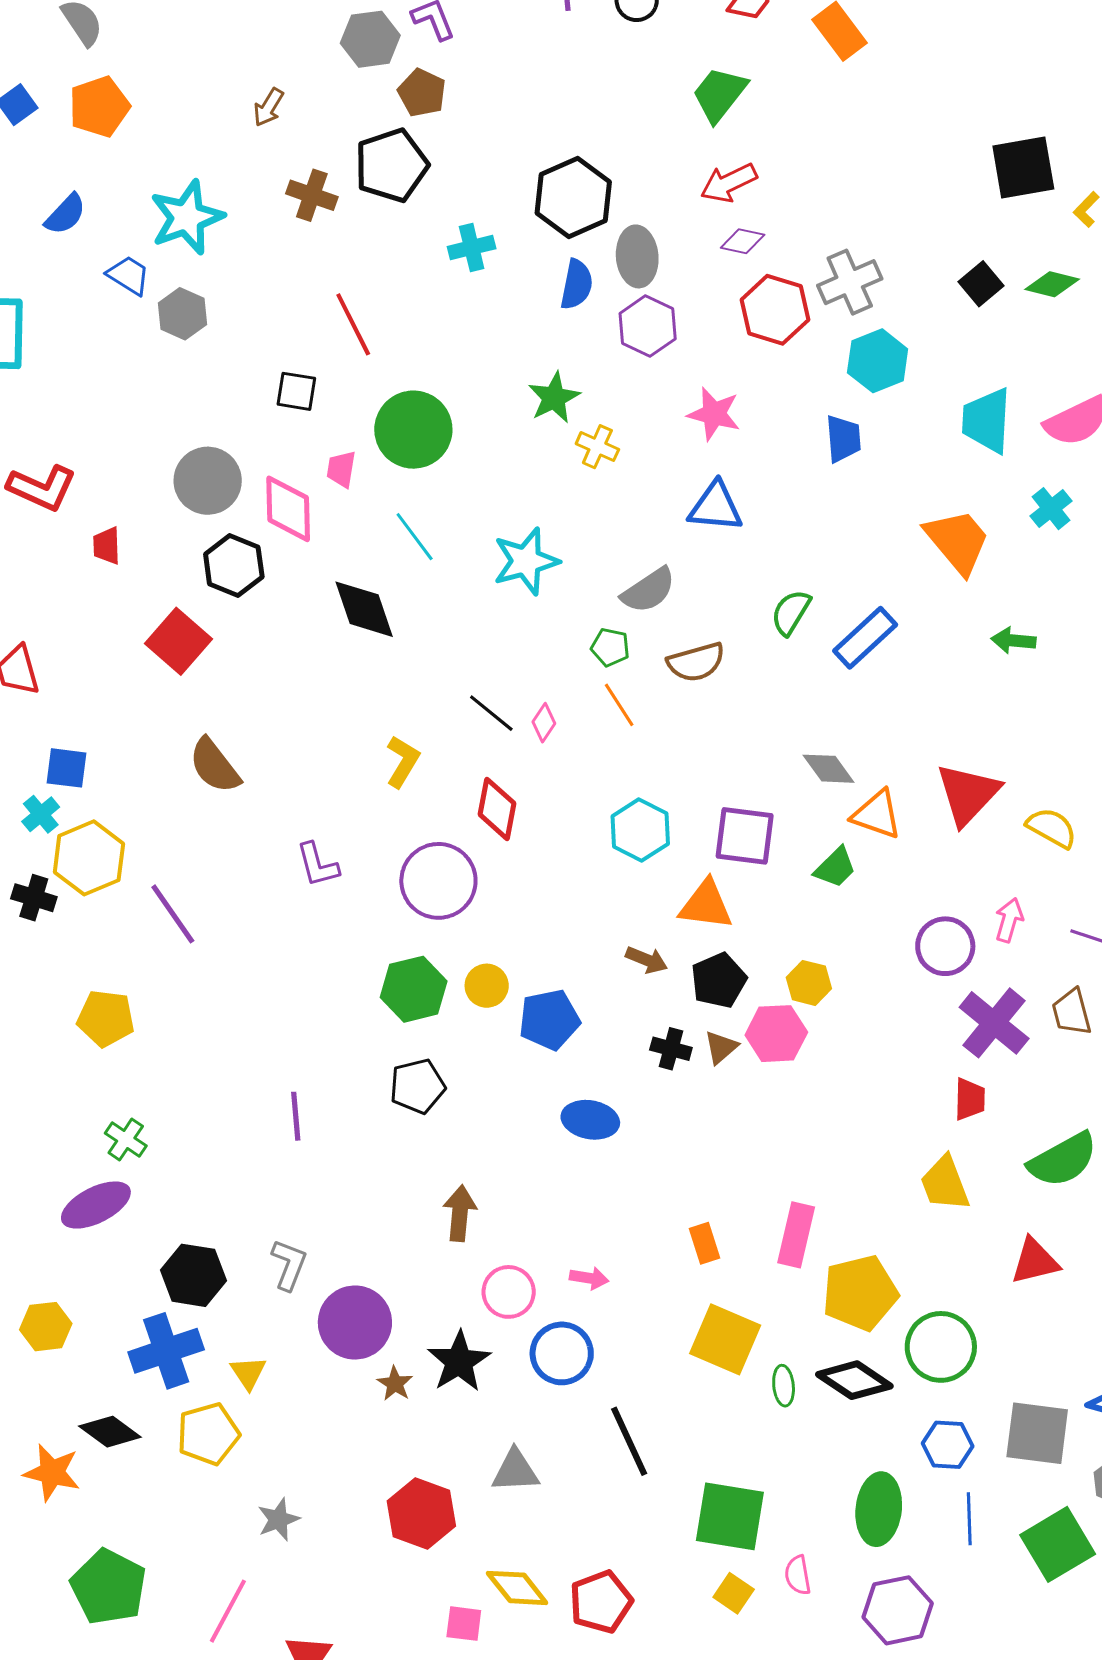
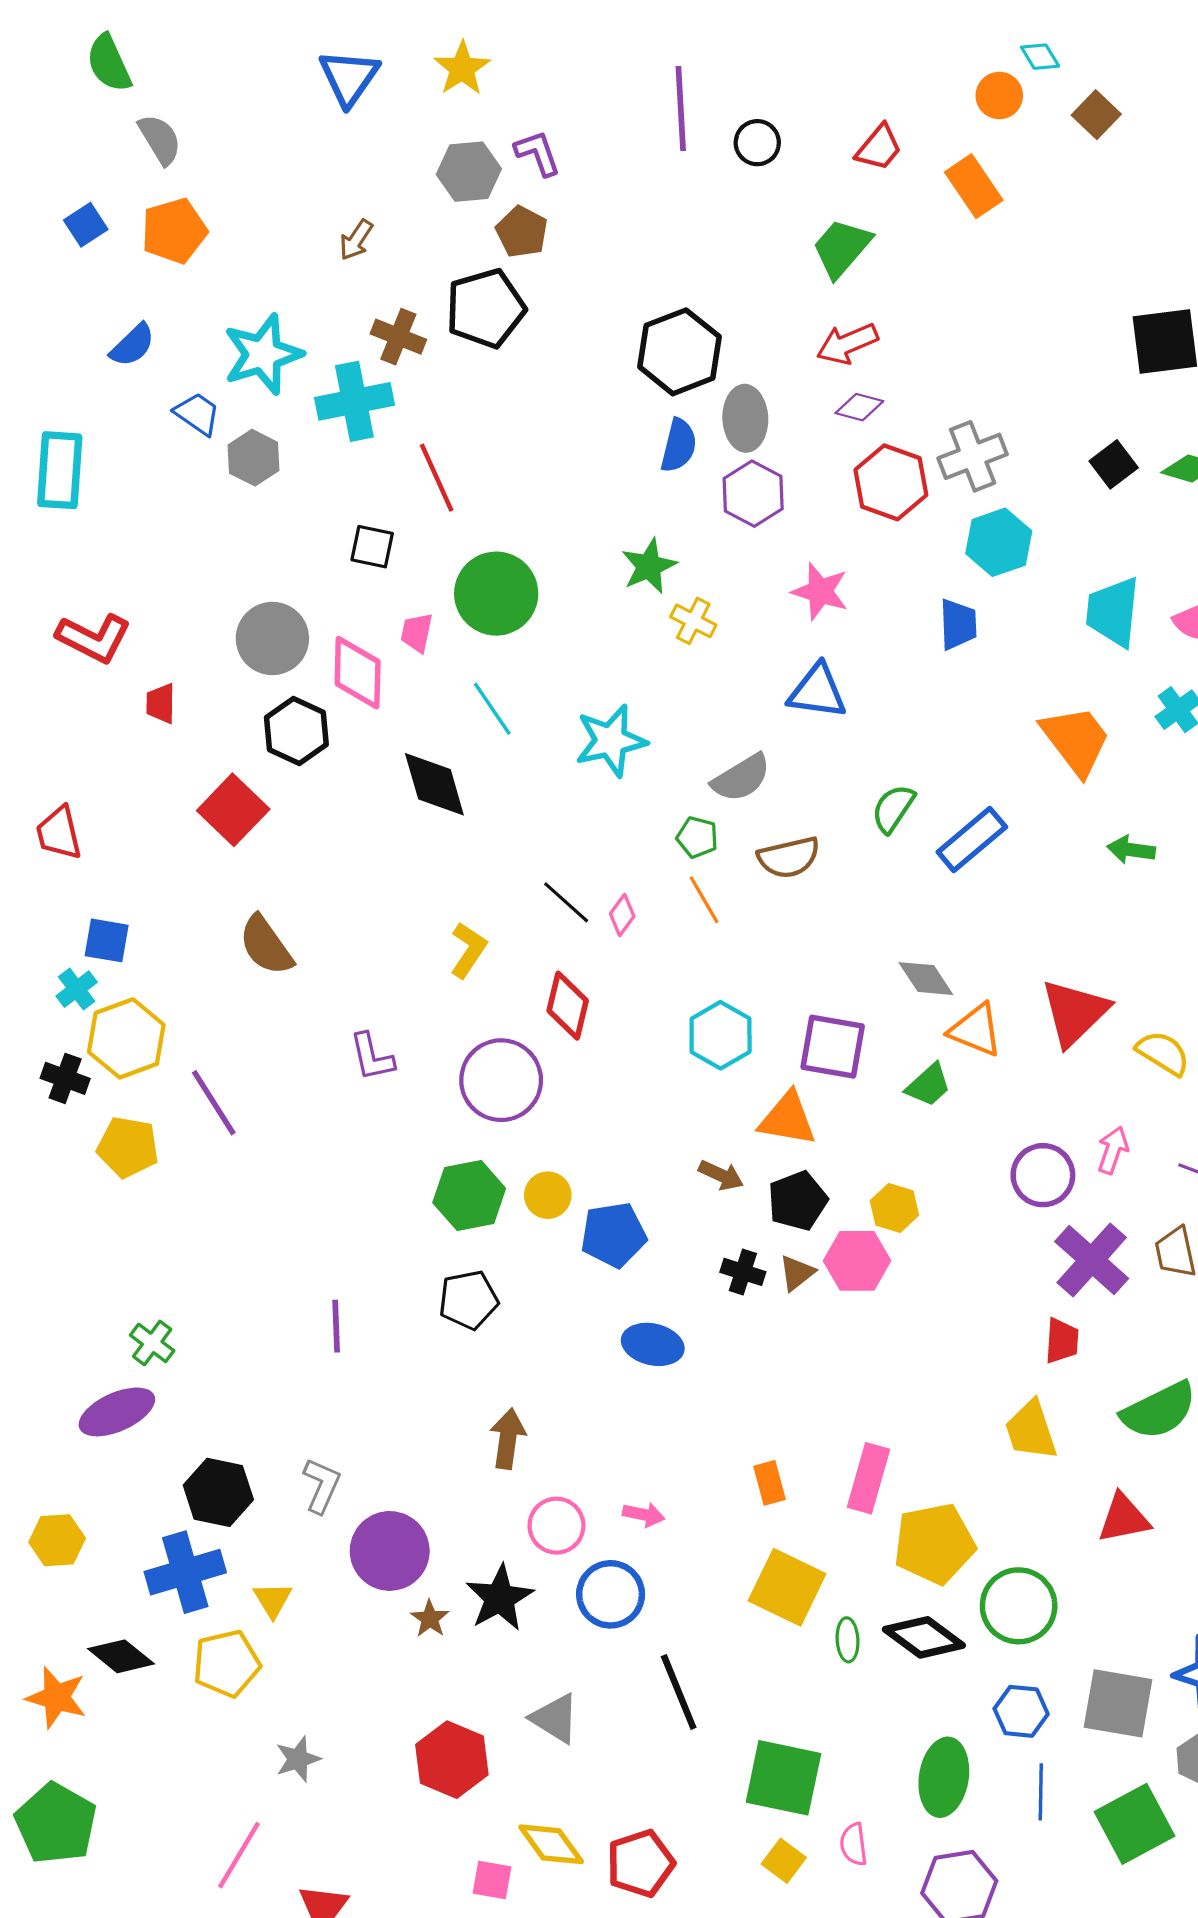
cyan cross: (472, 248) -> (354, 401), moved, size x1.5
yellow pentagon: (106, 1018) -> (128, 1147), moved
gray triangle: (515, 1471) -> (555, 1718), turned 32
green pentagon: (109, 1587) -> (56, 1823), moved

